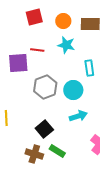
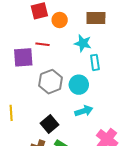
orange circle: (63, 21) -> (60, 20), moved
cyan star: (66, 45) -> (83, 43), moved

